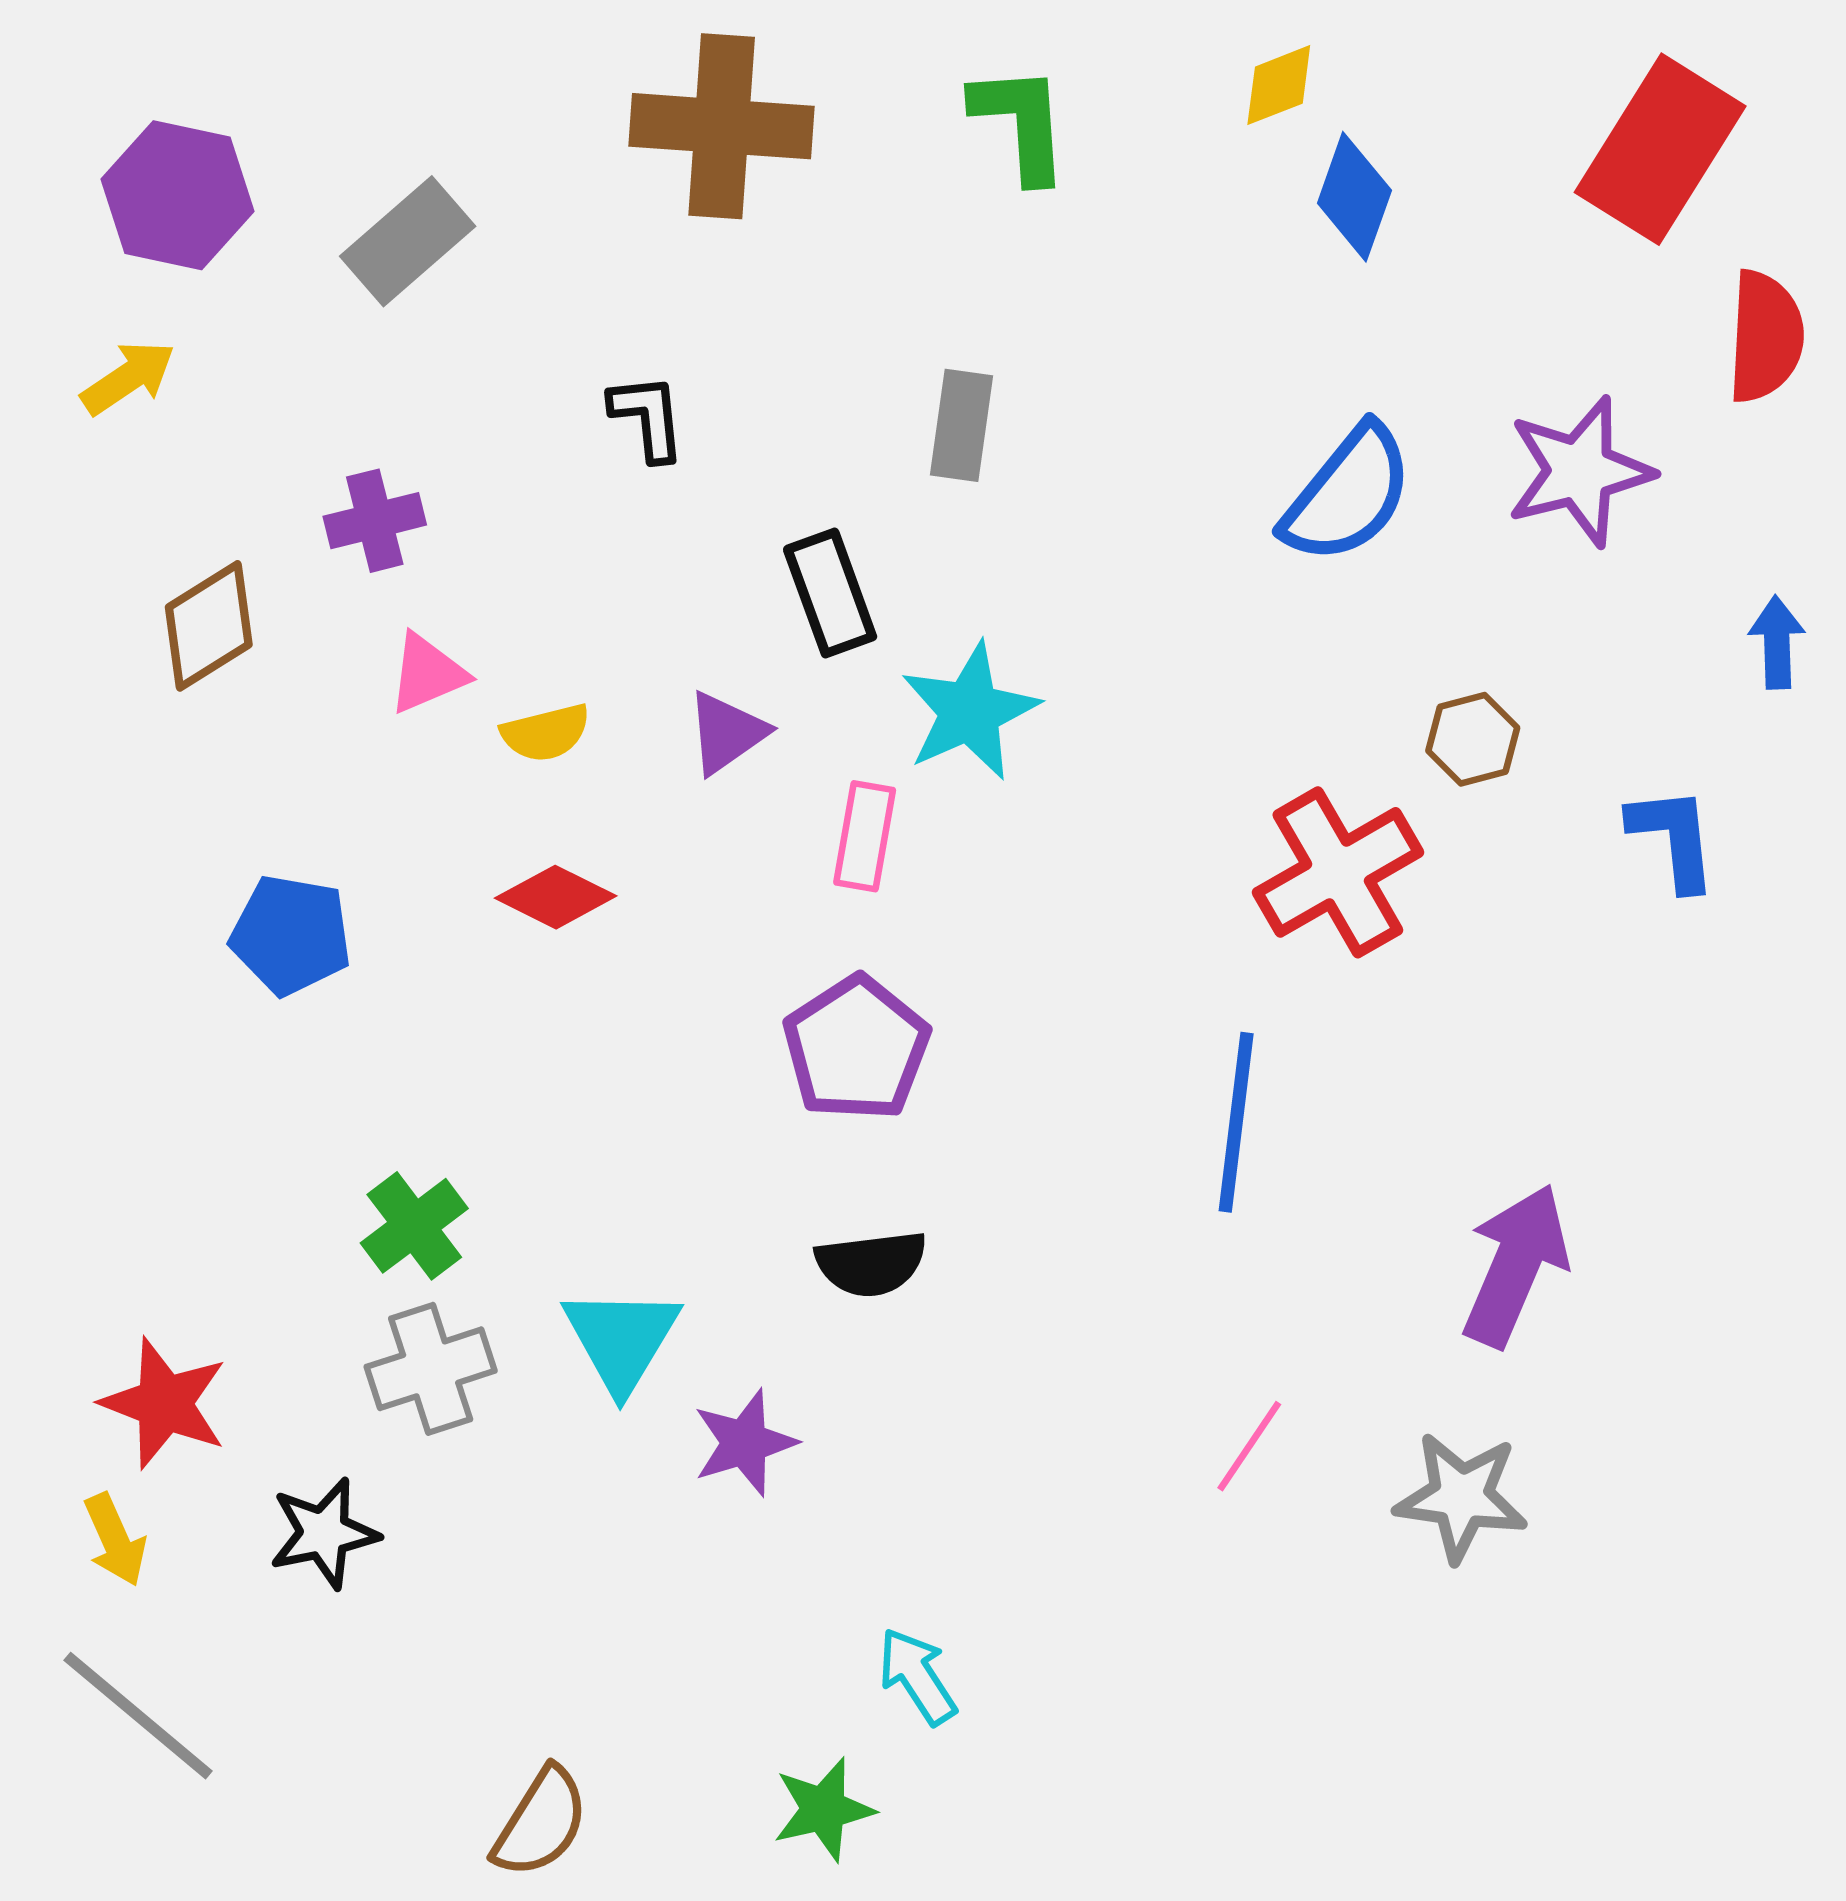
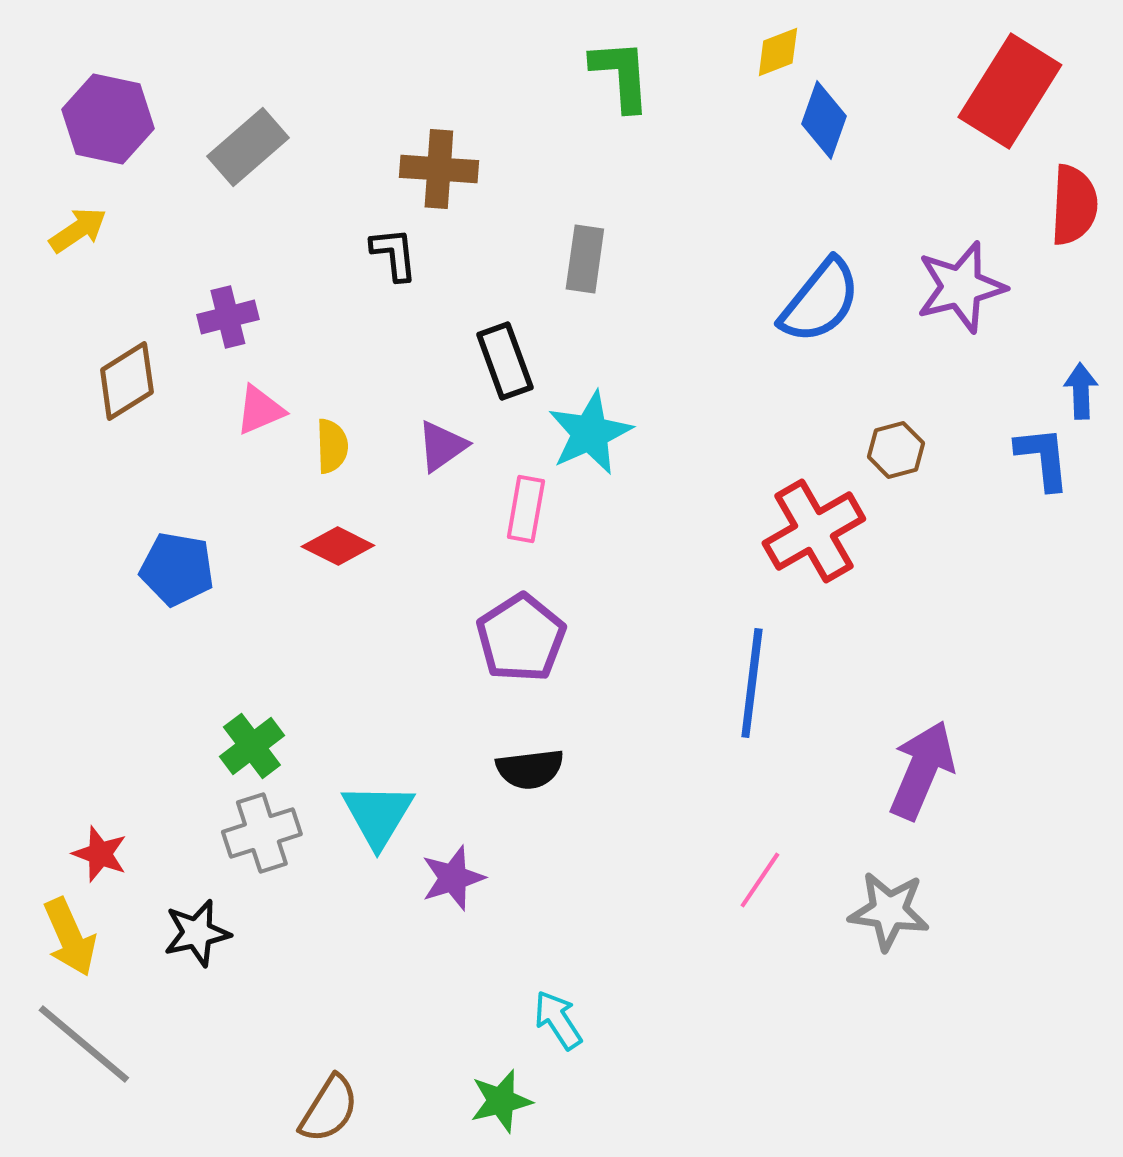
brown cross: (722, 126) -> (439, 169), moved, size x0.7
yellow semicircle: (546, 733) -> (332, 446), turned -78
blue L-shape: (1673, 838) -> (1043, 458), moved
red star: (164, 1403) -> (100, 854), size x0.7
yellow arrow: (115, 1540) -> (70, 937), size x1.4

